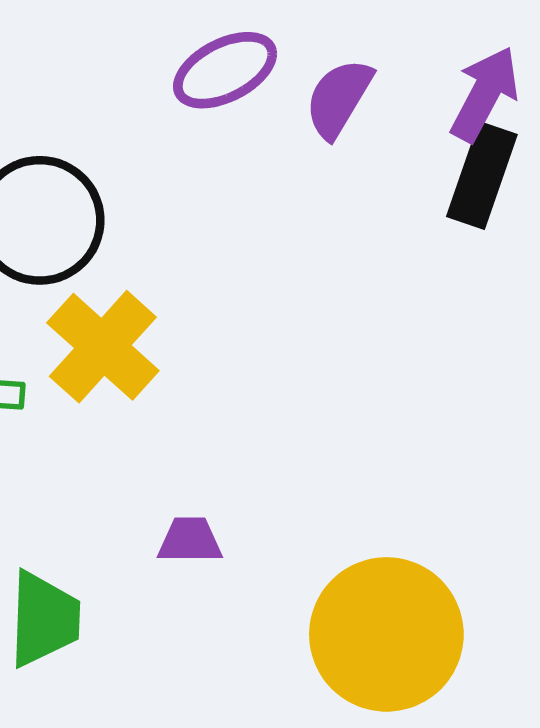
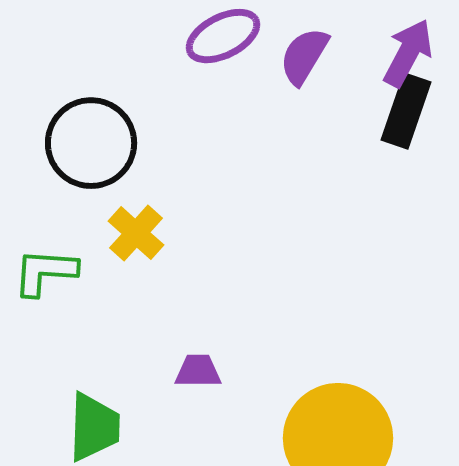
yellow cross: (103, 347) -> (136, 233), size x0.7

